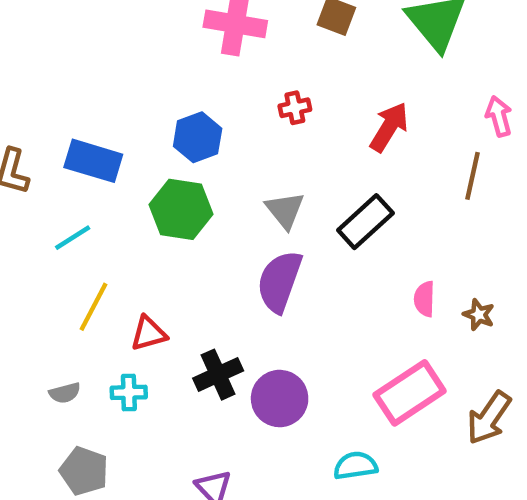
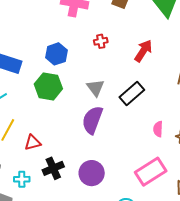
black cross: (218, 375) -> (53, 168), moved
cyan cross: (129, 392) -> (22, 179), moved

